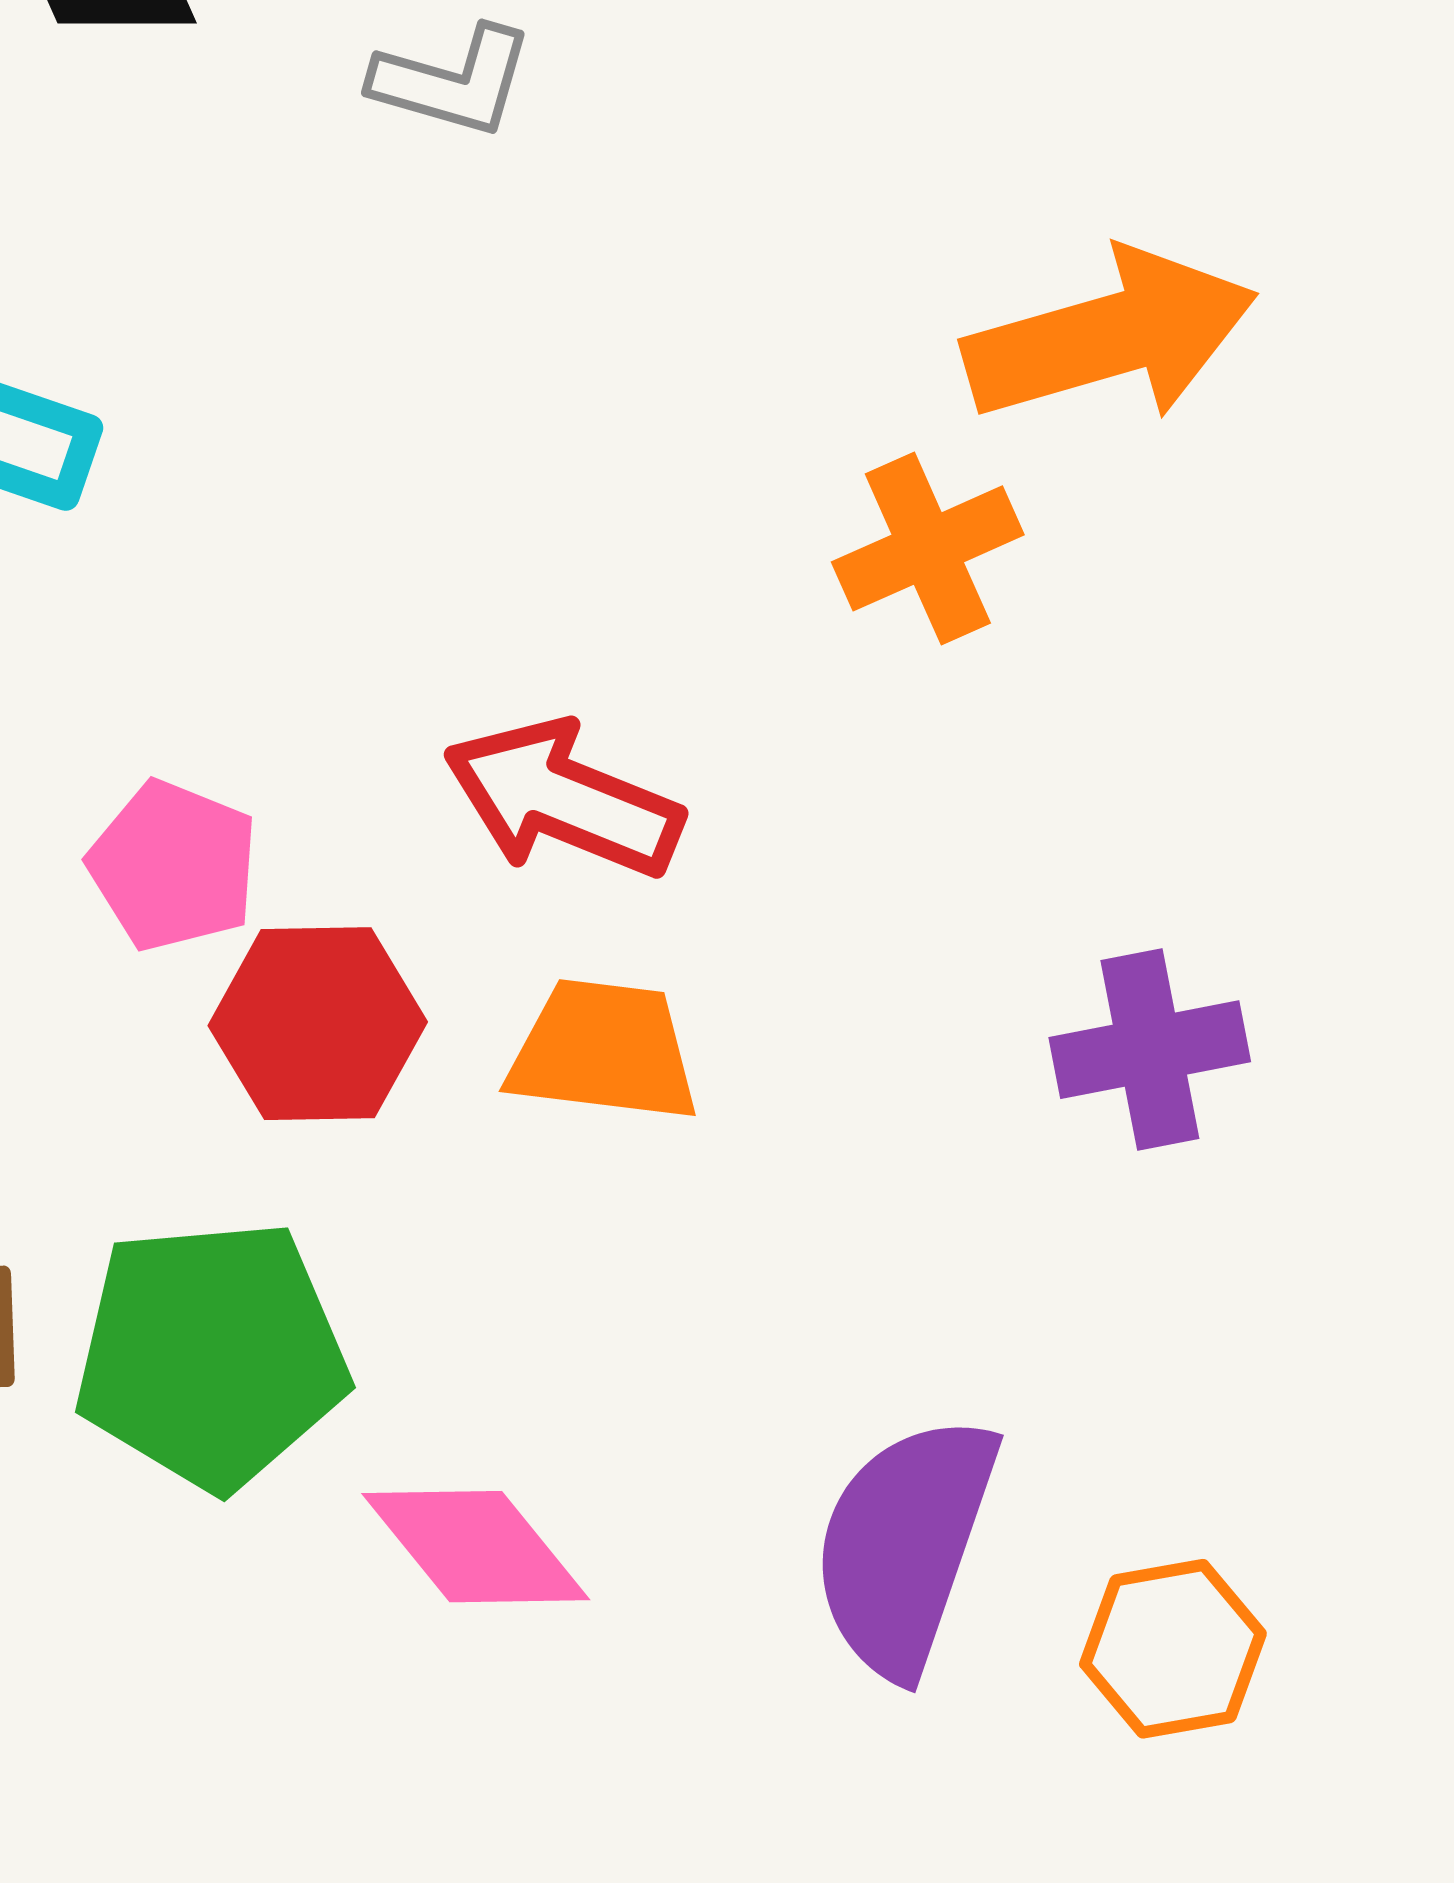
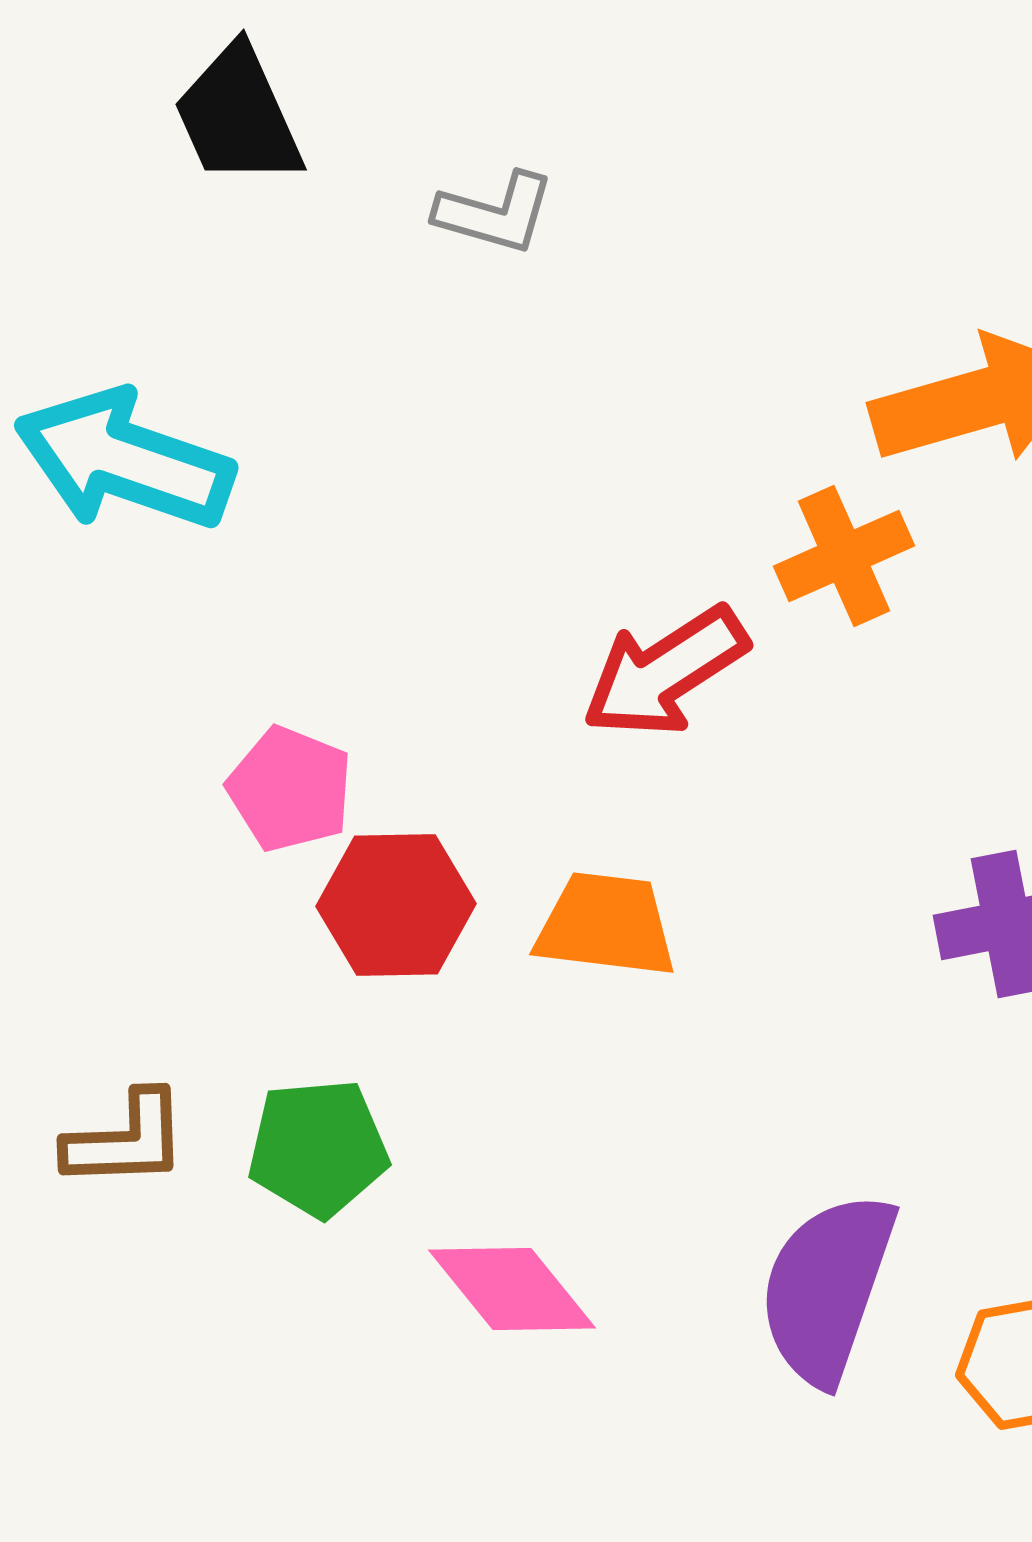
red arrow: (563, 799) -> (665, 672), moved, turned -55
green pentagon: (212, 1355) -> (318, 1148), size x0.7

